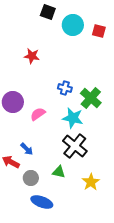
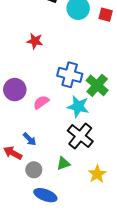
blue cross: (65, 88) -> (70, 75), size x1.6
green triangle: (59, 172) -> (63, 163), turned -32

